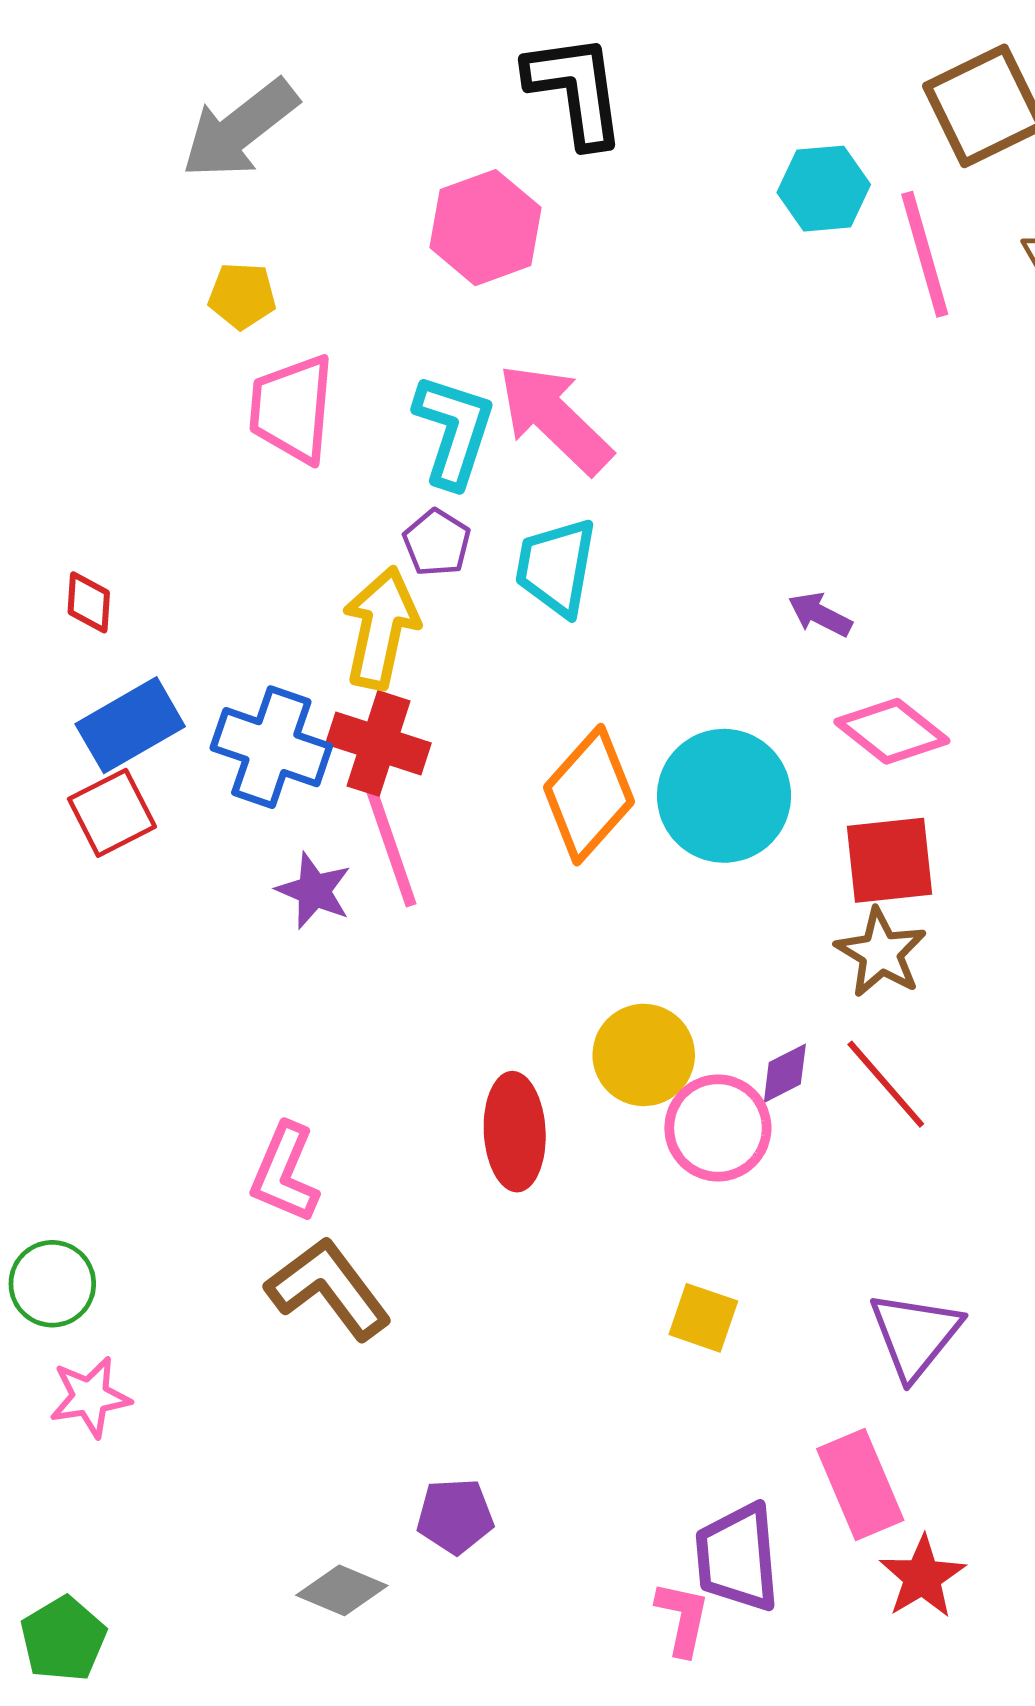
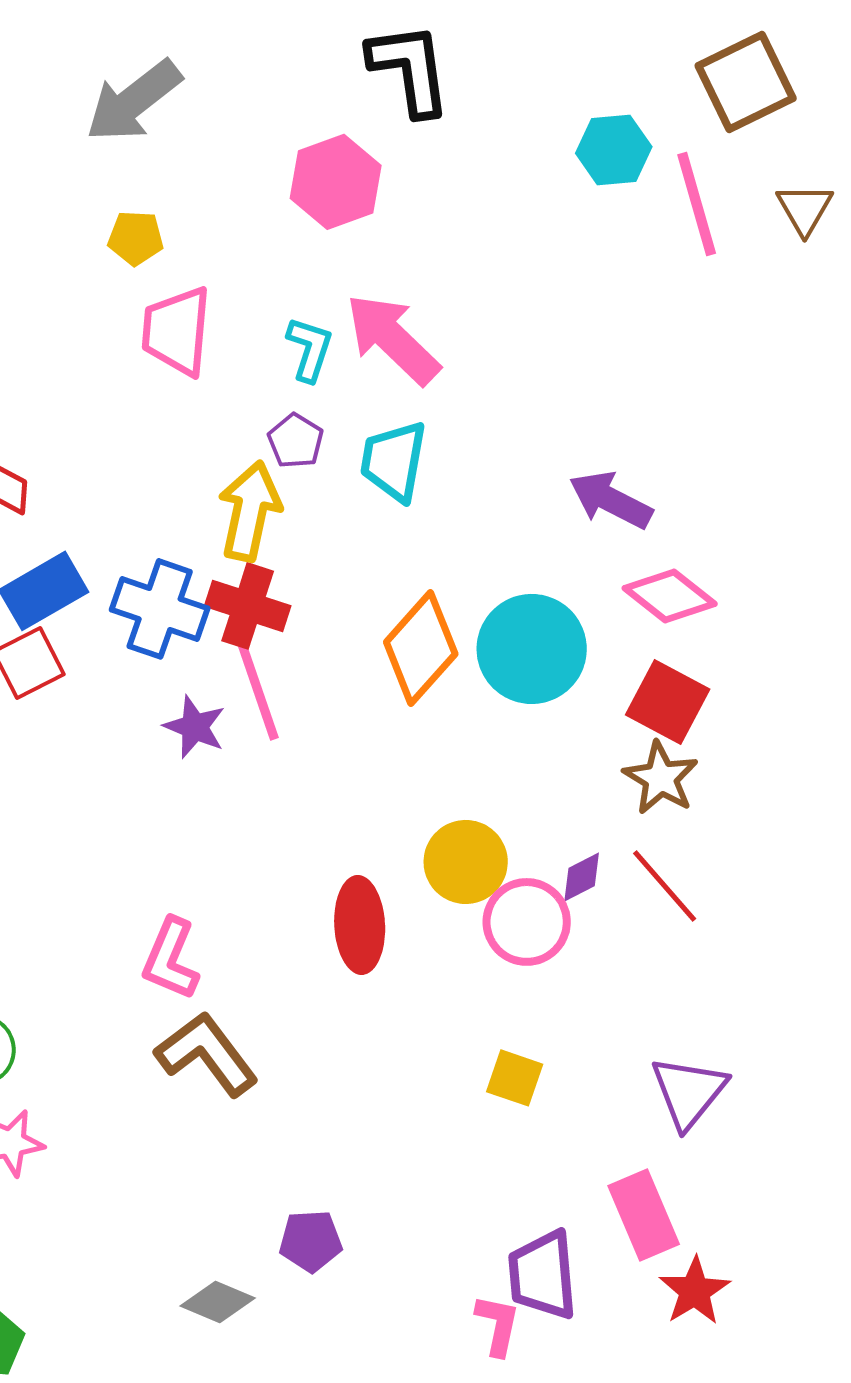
cyan L-shape: (454, 431) -> (310, 349), size x0.7
purple arrow: (820, 614) -> (611, 500), size x1.6
red square: (889, 860) -> (668, 702), turned 34

